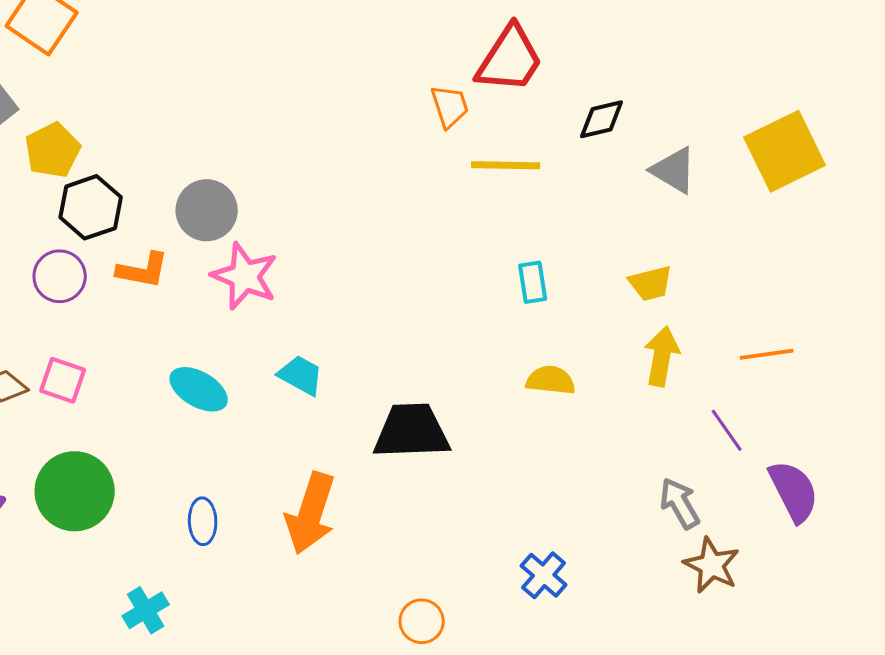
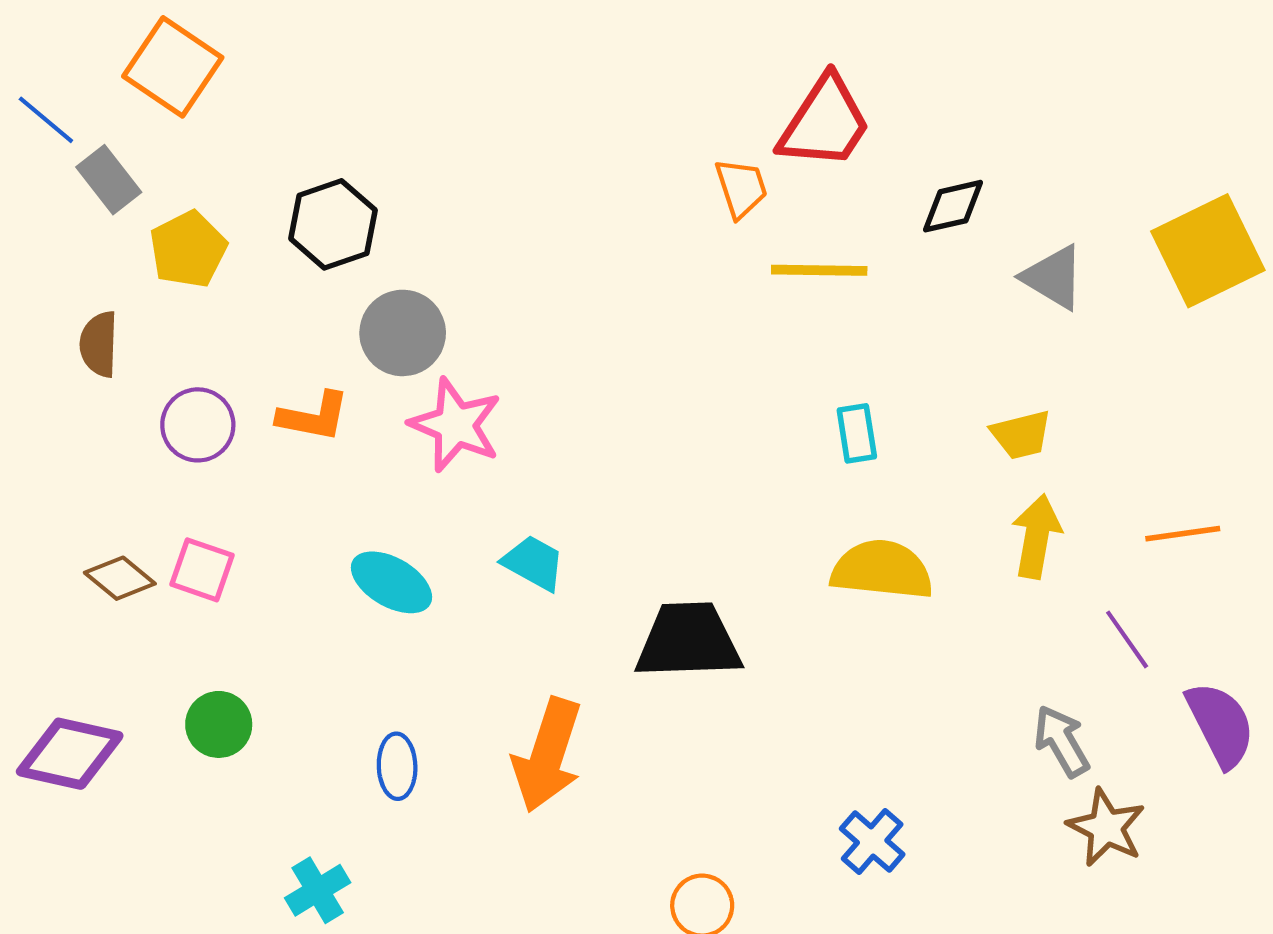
black hexagon: (91, 207) -> (333, 224), moved
yellow semicircle: (551, 380) -> (882, 570), size x1.5
green circle: (75, 491) -> (219, 724), size x0.6

